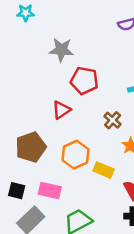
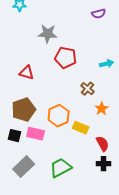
red triangle: (61, 110) -> (27, 73), moved, turned 49
black square: (17, 191) -> (15, 136), moved
pink rectangle: (50, 191) -> (36, 134), moved

